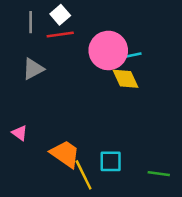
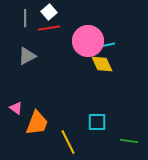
orange trapezoid: (65, 154) -> (37, 123), moved, turned 76
cyan square: (111, 161) -> (97, 122), moved

